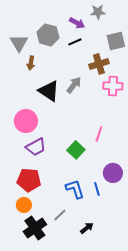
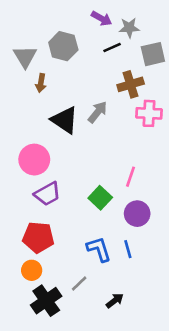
gray star: (98, 12) -> (129, 28), moved
purple arrow: (77, 23) -> (102, 18), moved
black line: (75, 42) -> (112, 47), moved
purple circle: (113, 173) -> (137, 214), moved

